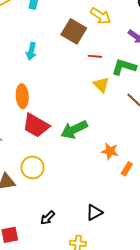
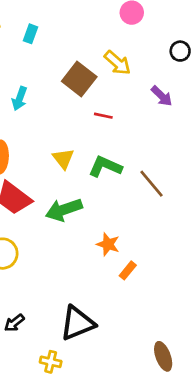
green L-shape: (124, 67) -> (105, 167), moved
yellow triangle: (101, 85) -> (63, 159), moved
black triangle: (94, 212) -> (77, 323), size x1.6

